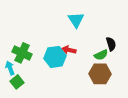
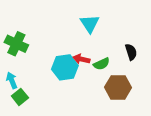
green cross: (22, 53) -> (16, 44), moved
green semicircle: (101, 55) -> (102, 64), moved

